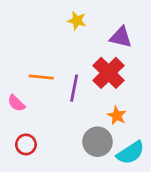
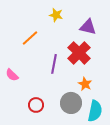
orange line: (41, 77) -> (30, 38), moved, turned -48
red circle: (26, 144) -> (36, 105), moved
cyan semicircle: (131, 153) -> (95, 111), turned -45

